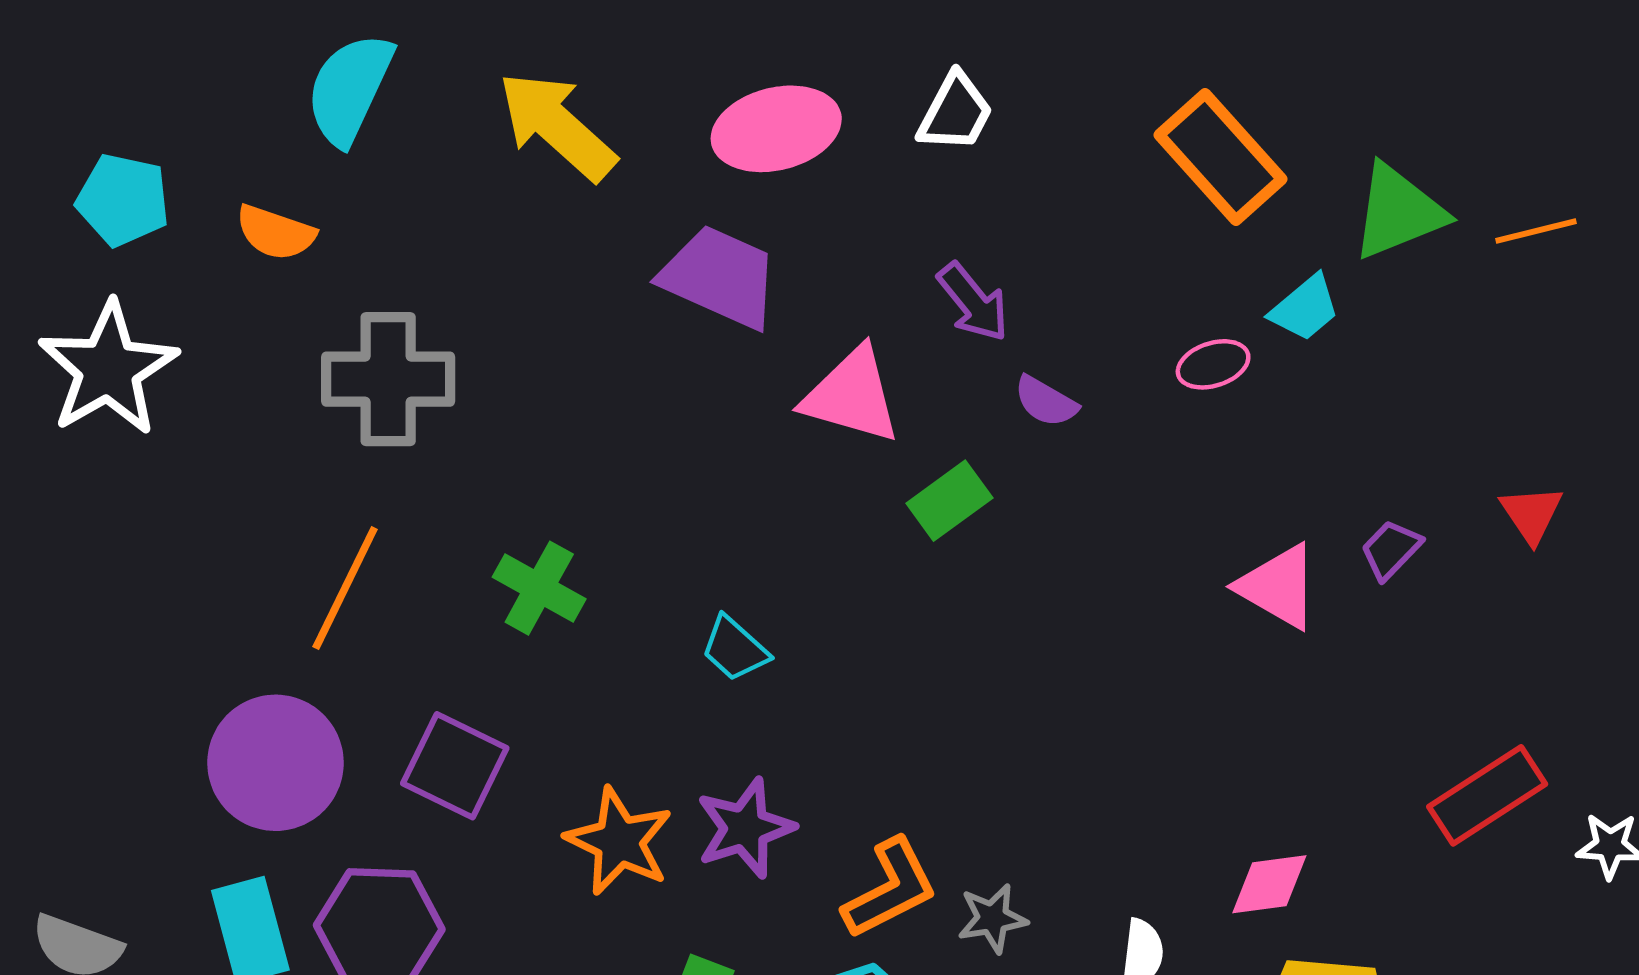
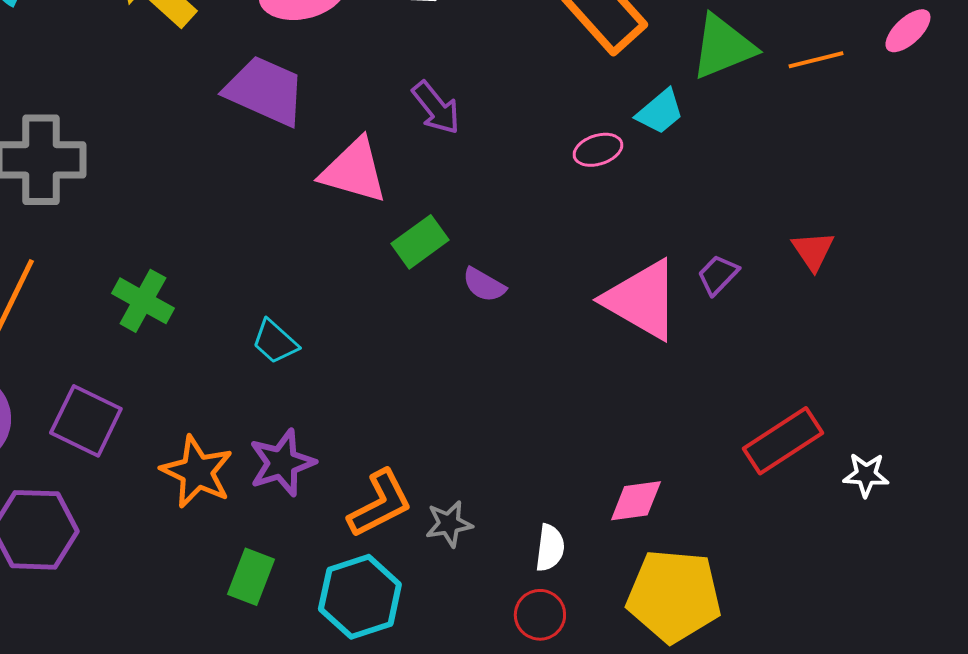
purple semicircle: (1046, 401) -> (484, 285), moved
pink triangle: (1278, 587) -> (642, 300), size x1.4

